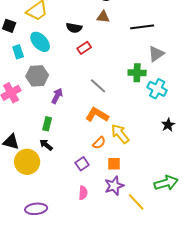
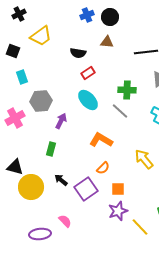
cyan ellipse: (40, 42) -> (88, 100), moved
green cross: (137, 73) -> (127, 90), moved
gray line: (98, 86) -> (120, 111), moved
yellow arrow: (120, 134) -> (144, 159), moved
black arrow: (46, 145) -> (61, 180), moved
purple square: (82, 164) -> (86, 189), size x1.6
pink semicircle: (83, 193) -> (65, 221), moved, turned -48

